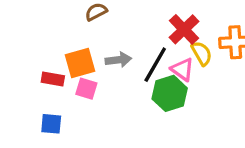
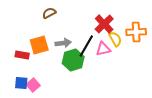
pink triangle: (182, 69) -> (103, 49), turned -49
pink square: (86, 89) -> (33, 85), moved, turned 32
green hexagon: (170, 93) -> (73, 60), moved

